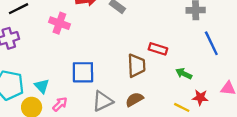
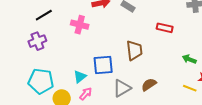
red rectangle: (158, 49) -> (165, 28), moved
brown trapezoid: (136, 66) -> (134, 50), moved
cyan triangle: (42, 86) -> (80, 77), moved, turned 40

